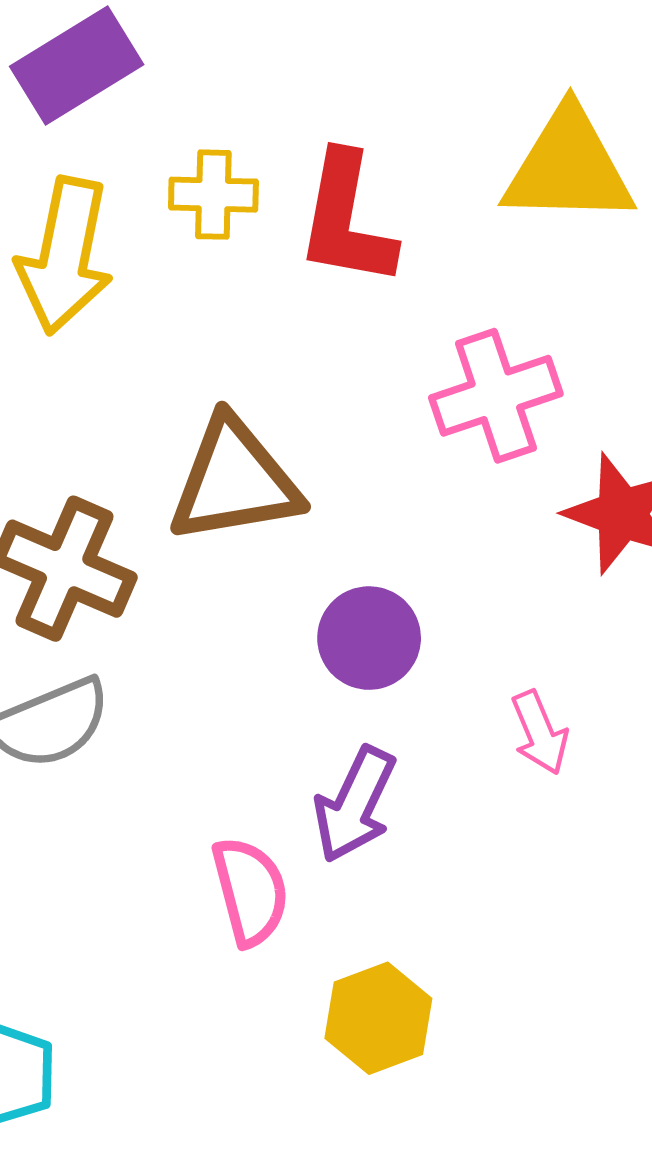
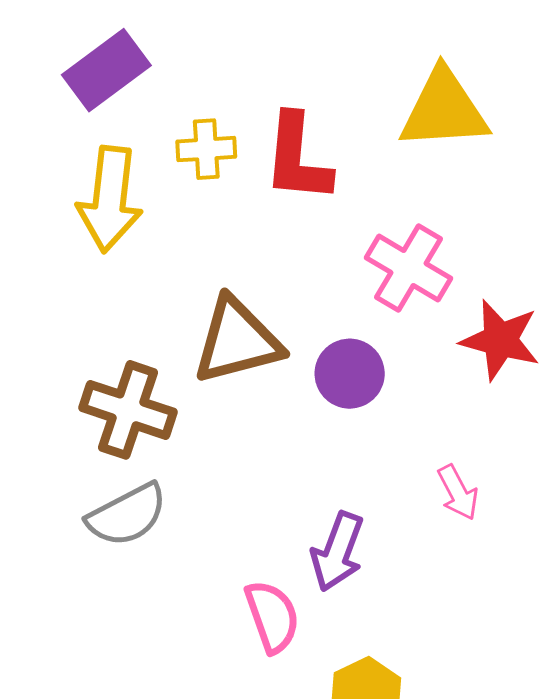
pink cross: (496, 396) -> (409, 268), turned -36
purple circle: (369, 638) -> (350, 374), moved

